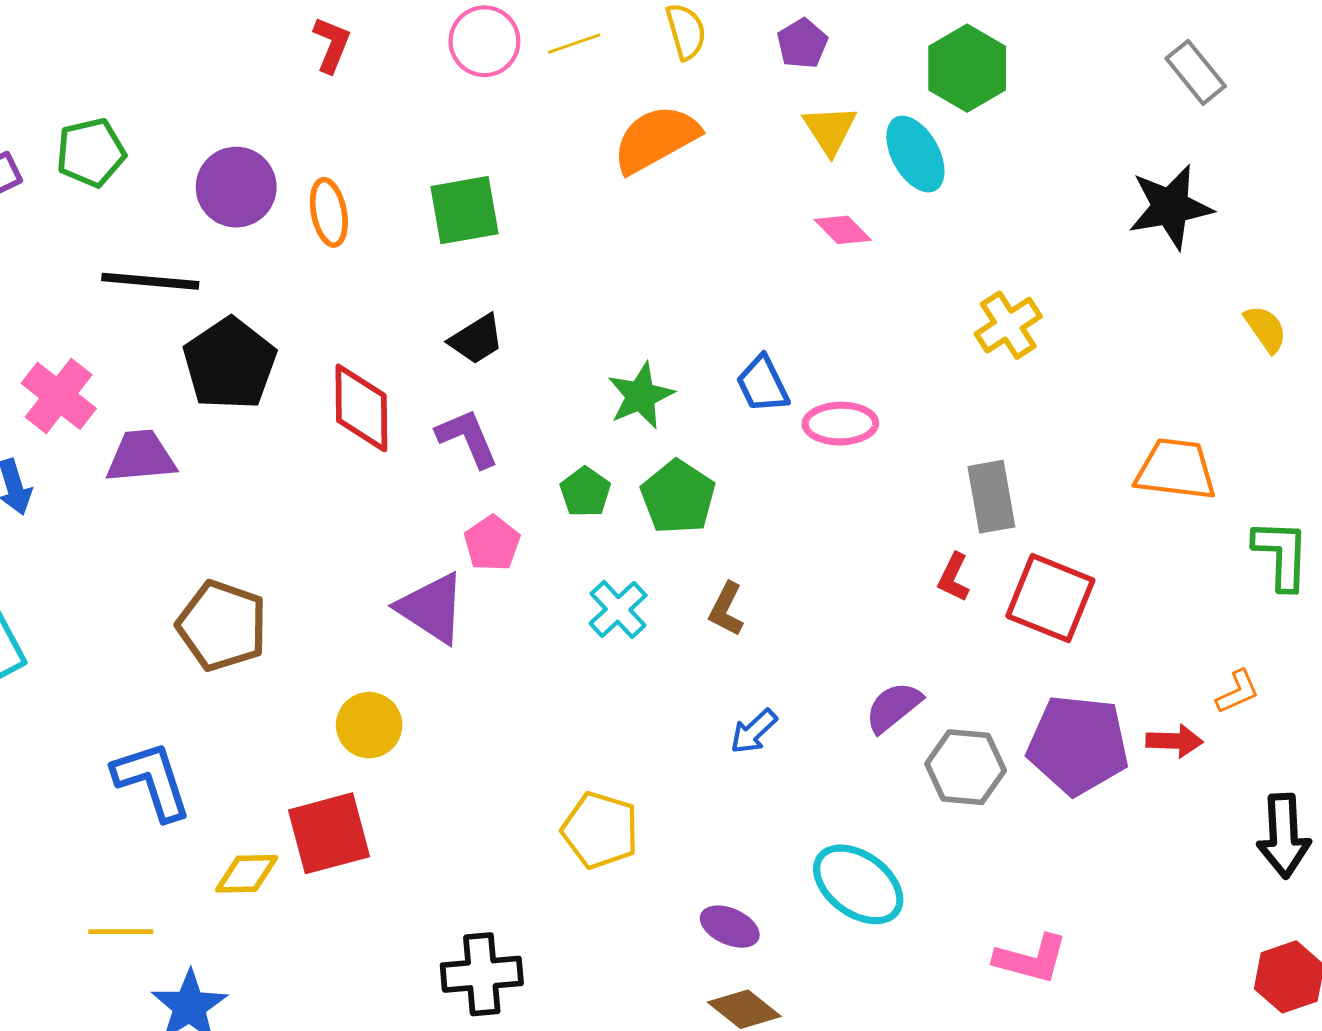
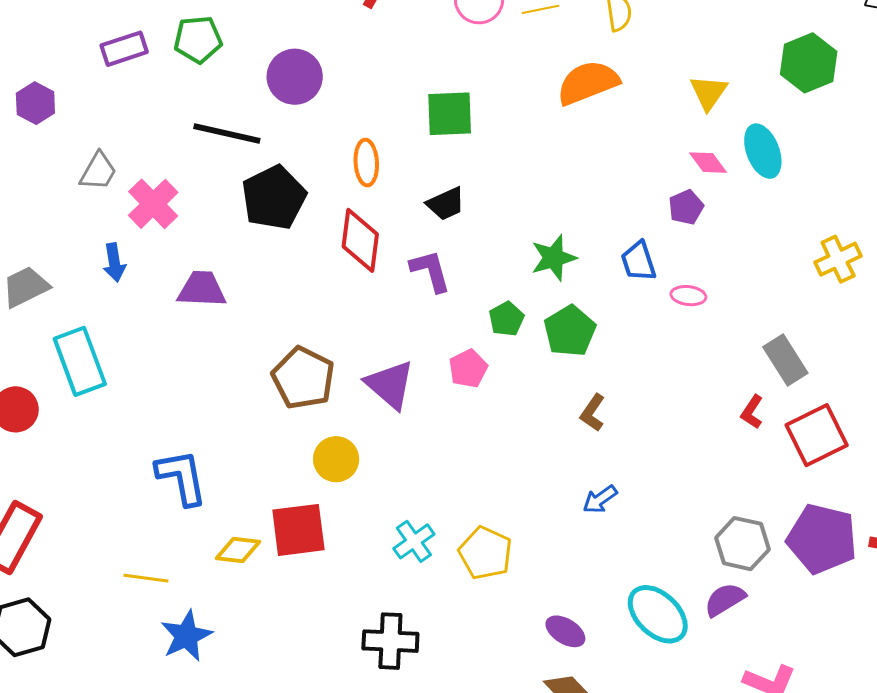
purple pentagon: (802, 44) -> (686, 207), moved
cyan ellipse: (915, 154) -> (763, 151), moved
orange ellipse: (329, 212) -> (366, 163), moved
yellow cross: (1008, 325) -> (838, 259), moved
pink ellipse: (840, 424) -> (688, 296), size x0.7
purple trapezoid: (141, 457) -> (202, 289), moved
gray rectangle: (991, 497) -> (785, 360), turned -30
pink pentagon: (492, 543) -> (468, 369), moved
red square: (1050, 598) -> (817, 435), turned 34
cyan cross: (618, 609) -> (414, 541), moved
brown pentagon: (222, 626) -> (303, 378), moved
purple semicircle: (893, 707) -> (725, 600), moved

